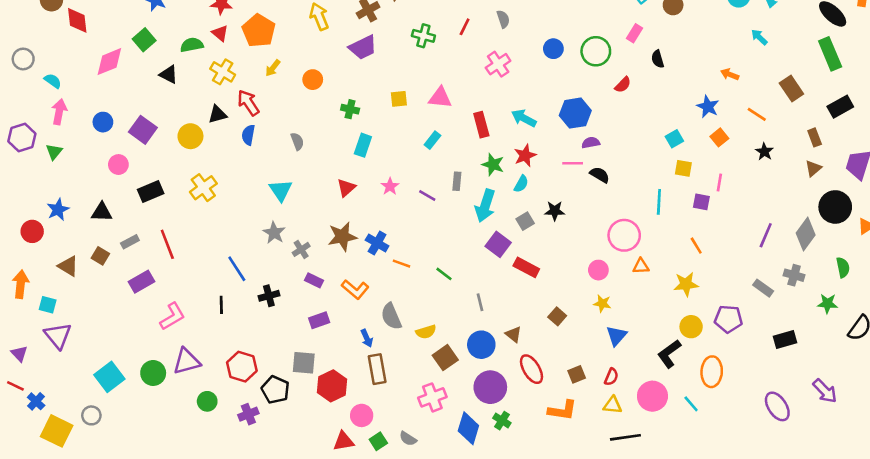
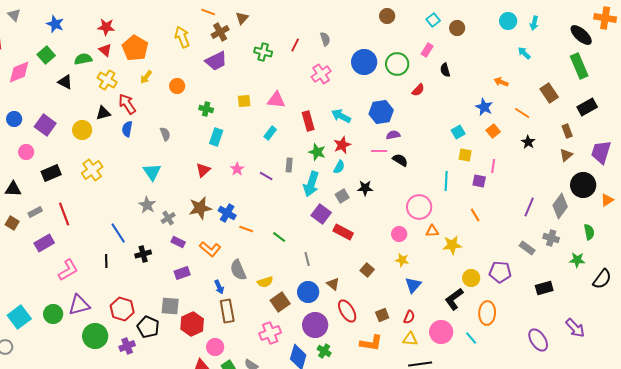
blue circle: (553, 49) -> (364, 62), size x1.6
yellow star: (686, 284) -> (452, 245), moved
green circle: (207, 401) -> (95, 336), size x1.6

